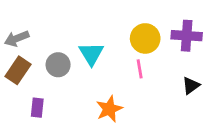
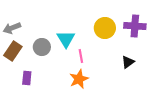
pink line: (140, 69) -> (81, 56), moved
black triangle: (191, 85) -> (128, 62), moved

